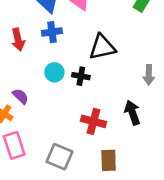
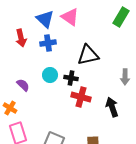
red arrow: (18, 40) -> (21, 38), moved
purple semicircle: (20, 96) -> (23, 85), moved
red cross: (93, 121) -> (81, 97), moved

